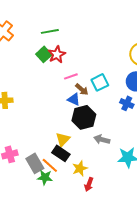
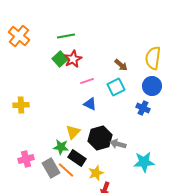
brown arrow: (82, 89) -> (121, 65), moved
black hexagon: (84, 117) -> (100, 138), moved
yellow triangle: (63, 139) -> (73, 132), moved
green star: (45, 177) -> (61, 147), moved

